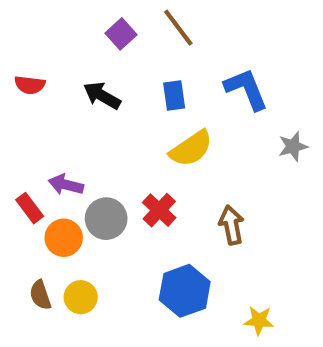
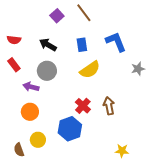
red rectangle: (30, 208) -> (14, 65), moved
red cross: (159, 210) -> (83, 106), moved
gray circle: (106, 219) -> (47, 71), moved
blue hexagon: (185, 291) -> (70, 129), moved
brown semicircle: (40, 295) -> (19, 150), moved

